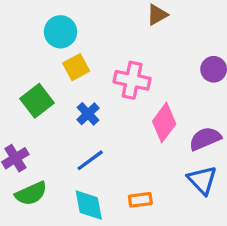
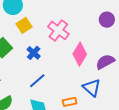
pink cross: (132, 80) -> (58, 30), turned 30
blue triangle: (202, 180) -> (92, 88), moved

